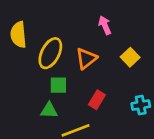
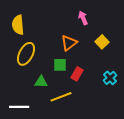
yellow ellipse: (50, 53) -> (26, 54), moved
green square: (58, 85) -> (60, 65), moved
cyan cross: (141, 105) -> (110, 78), turned -32

